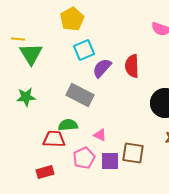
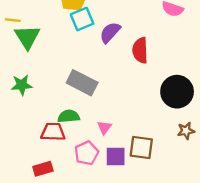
cyan square: (84, 50) -> (82, 19), moved
purple semicircle: (102, 68) -> (110, 32), moved
pink triangle: (100, 135) -> (104, 127), turned 40

